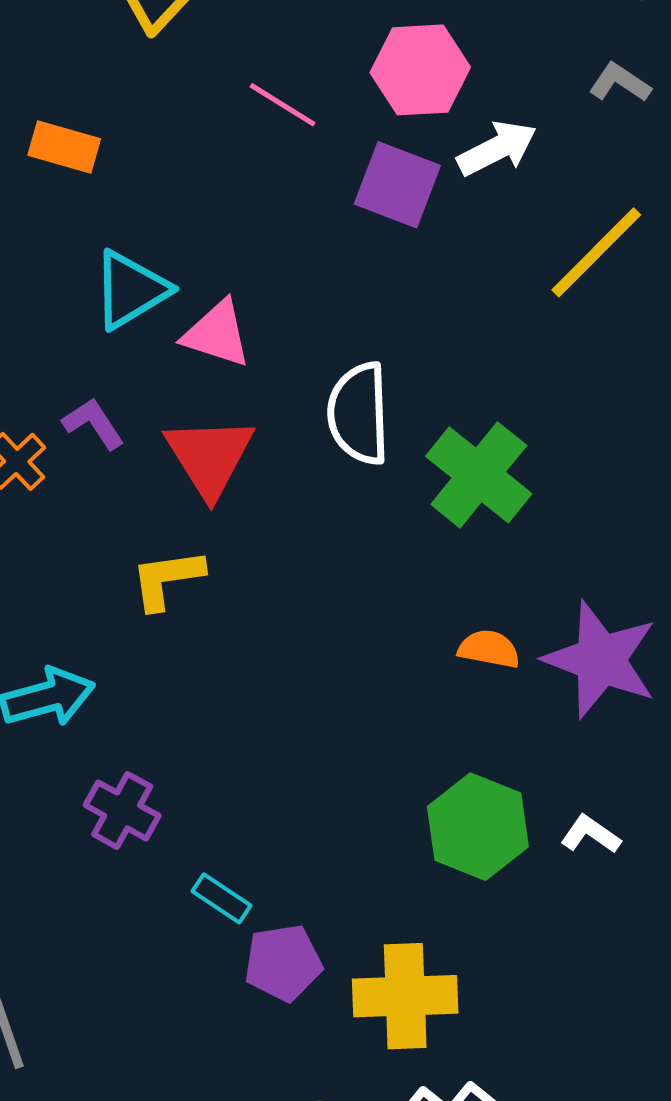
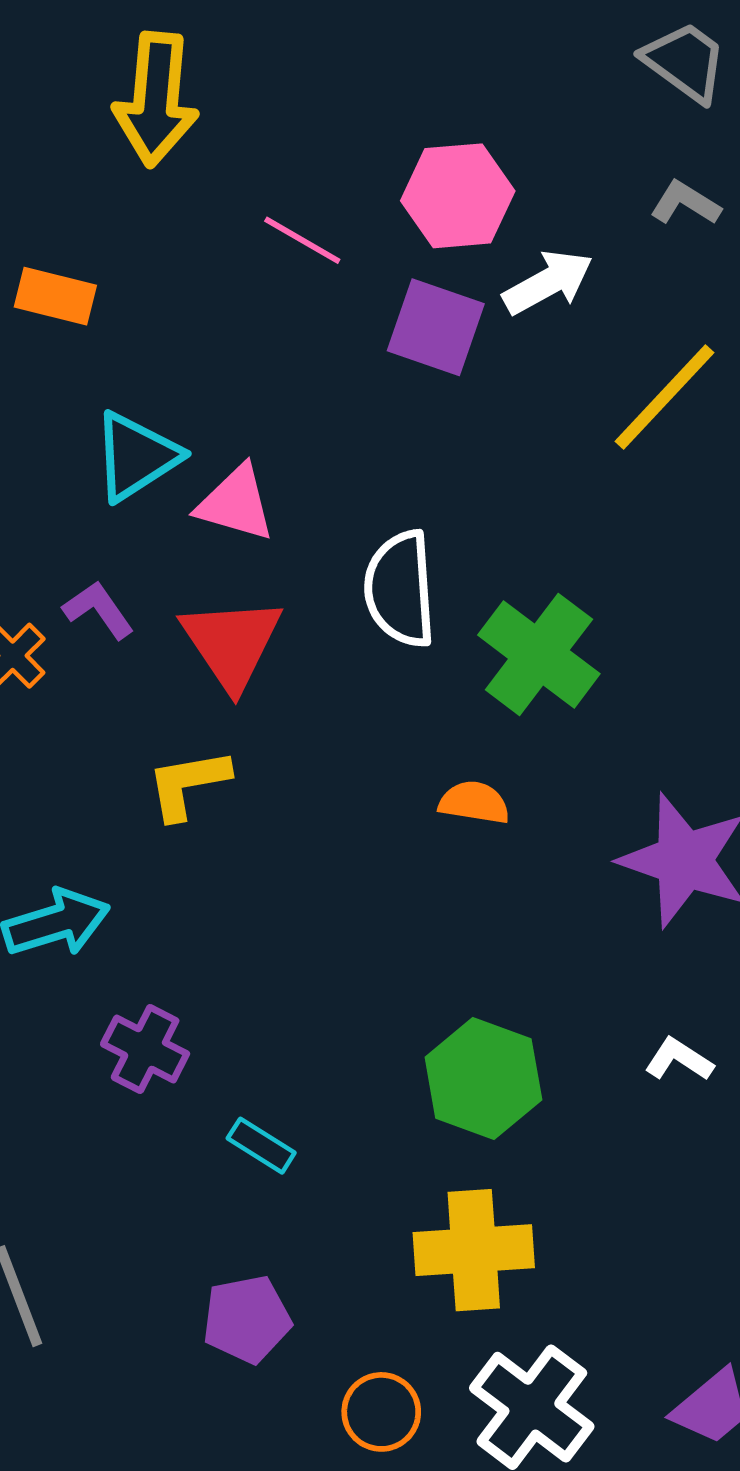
orange semicircle: (489, 649) -> (474, 802), moved
green hexagon: (478, 827) -> (483, 1078), moved
purple pentagon: (283, 963) -> (247, 1319), moved

